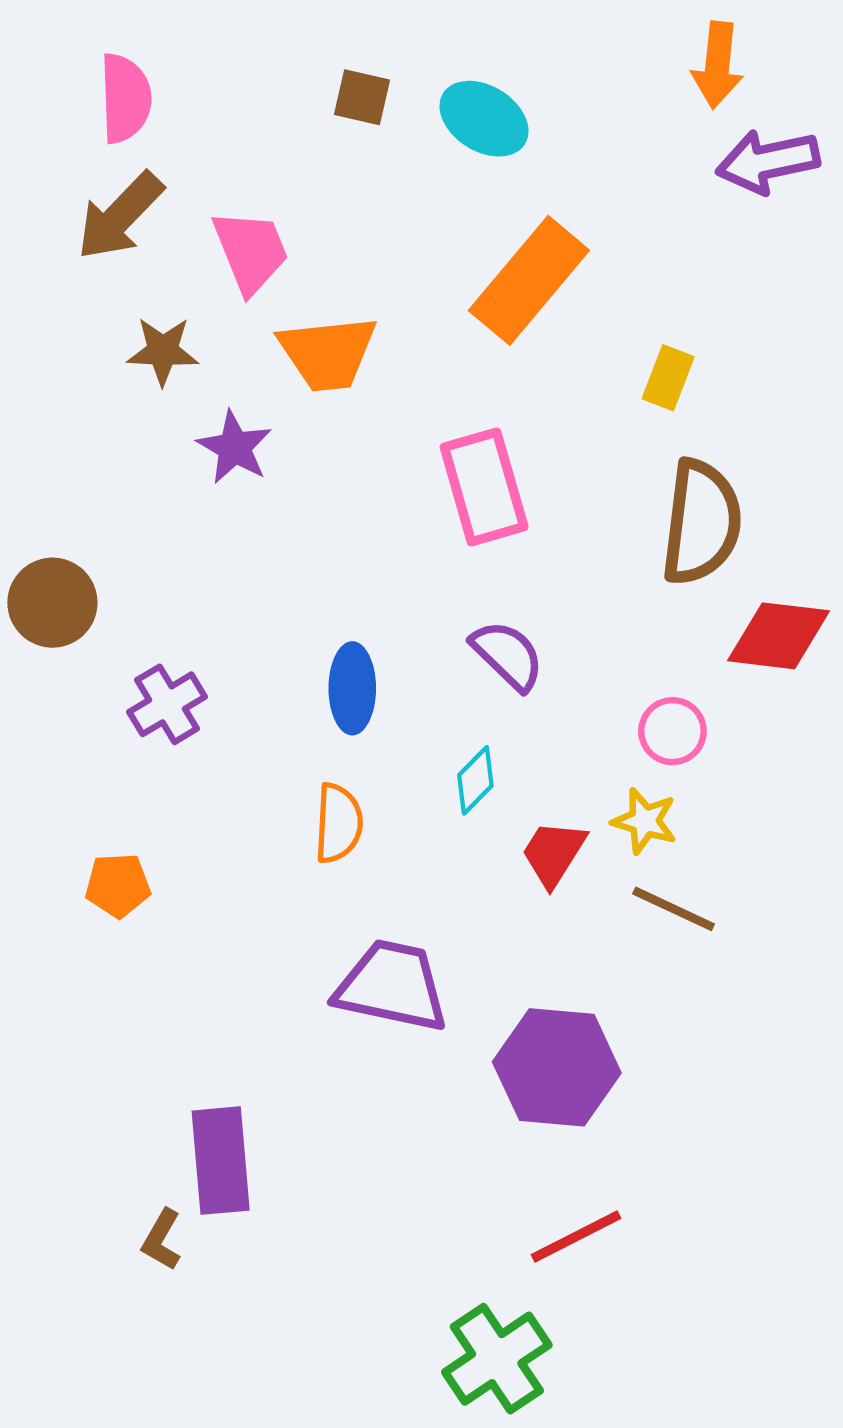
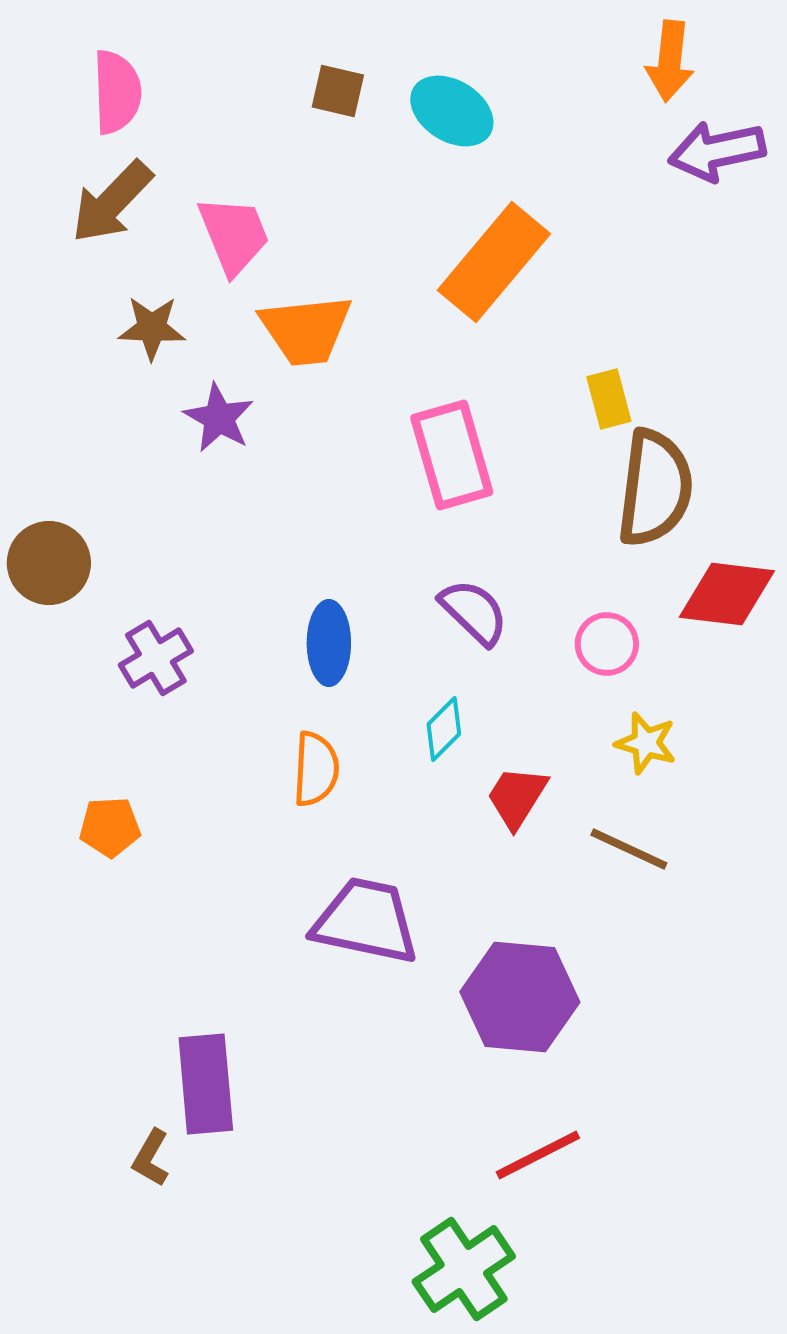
yellow rectangle: (668, 378) -> (609, 399), moved, turned -36
pink circle: (672, 731) -> (607, 644), moved
yellow star: (645, 821) -> (646, 743), moved

